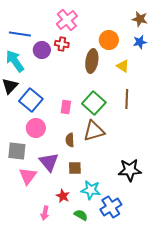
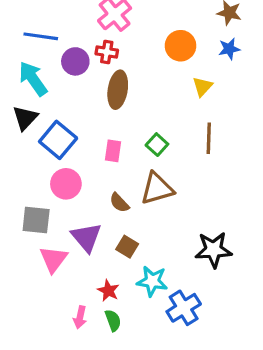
brown ellipse: (92, 61) -> (118, 90), moved
yellow triangle: (123, 66) -> (202, 87), turned 40
green square: (94, 103) -> (157, 145), size x0.6
brown semicircle: (70, 140) -> (119, 203), turned -40
brown square: (75, 168) -> (127, 247), turned 32
green semicircle: (81, 215) -> (113, 320), moved, turned 40

